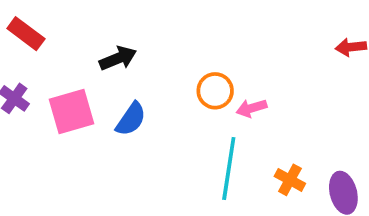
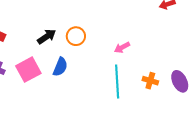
orange circle: (215, 91) -> (76, 36), moved

